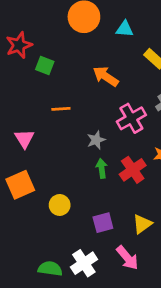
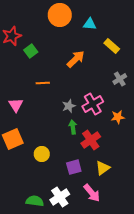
green square: (45, 66) -> (31, 51), turned 32
orange arrow: (106, 76) -> (76, 59), turned 102
pink cross: (131, 118) -> (93, 104), moved
red cross: (133, 170) -> (91, 140), moved

